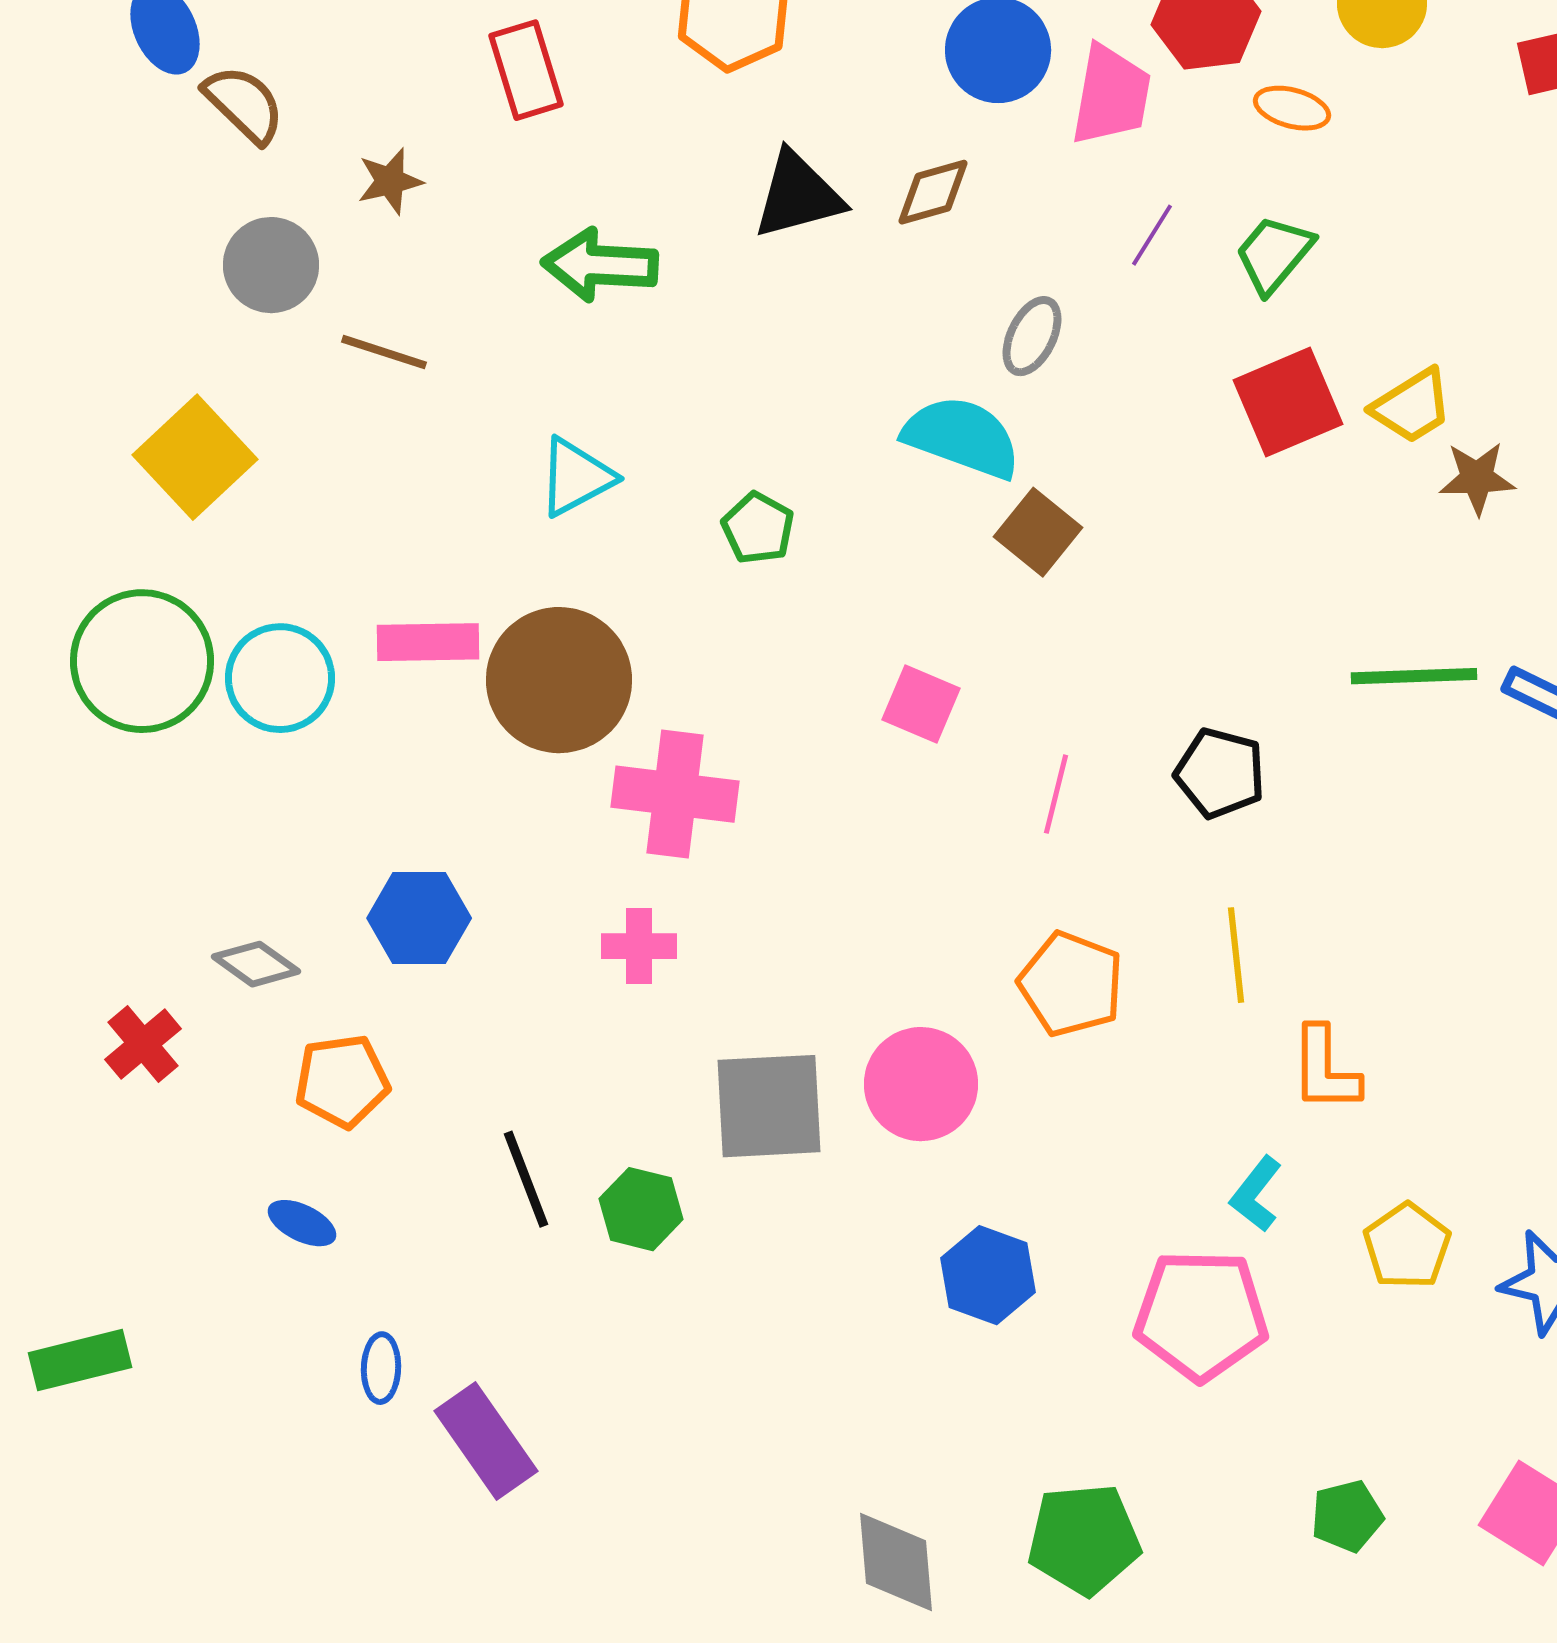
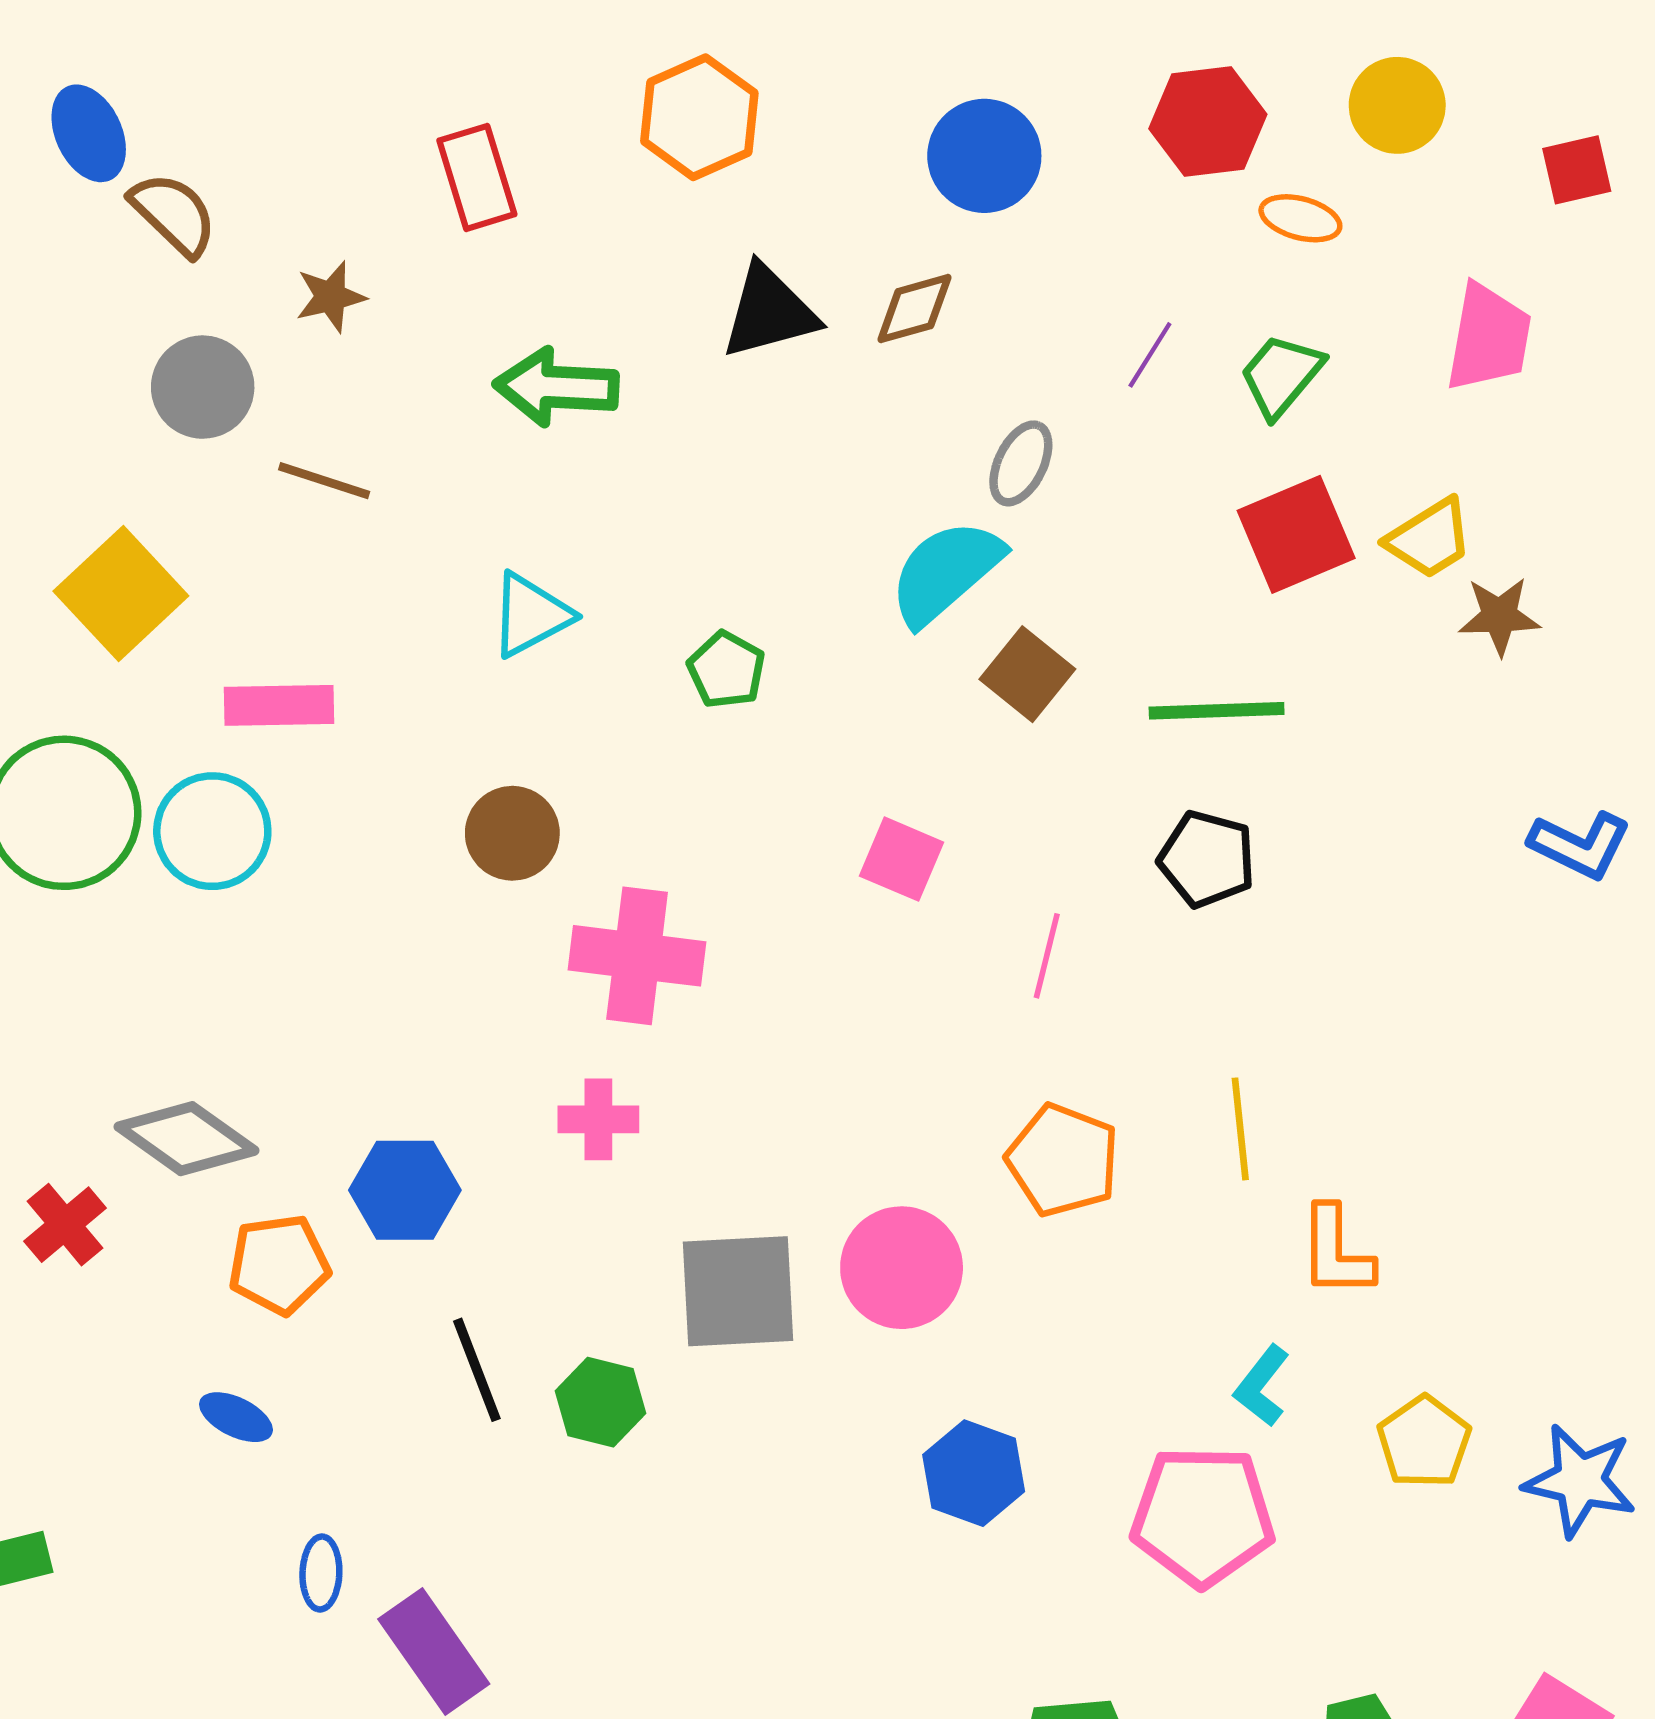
pink trapezoid: (1111, 95) -> (1489, 338), moved
cyan semicircle: (962, 437) -> (946, 572), turned -61
pink rectangle: (428, 642) -> (279, 705), moved
green line: (1414, 676) -> (1217, 711), moved
brown circle: (559, 680) -> (512, 833), size x0.6
black pentagon: (1220, 773) -> (1207, 859), moved
blue hexagon: (419, 918) -> (405, 1190), moved
gray diamond: (256, 964) -> (187, 1139), size x1.5

